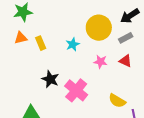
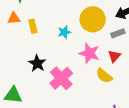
red triangle: (125, 61) -> (114, 56), turned 40
pink star: (100, 62) -> (89, 53), size x1.5
yellow semicircle: (117, 101) -> (104, 76), moved

